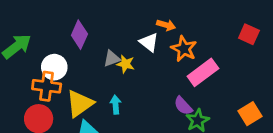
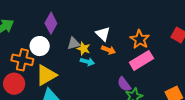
orange arrow: (166, 25) -> (109, 50), moved
orange star: (184, 49) -> (140, 39), moved
white circle: (54, 67) -> (40, 46), moved
cyan arrow: (116, 105) -> (87, 62), moved, turned 104

